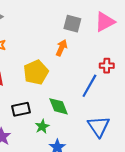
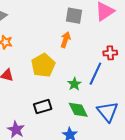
green diamond: (59, 106) -> (78, 110), moved
black rectangle: (21, 109) -> (43, 107), moved
green star: (42, 127) -> (74, 84), moved

